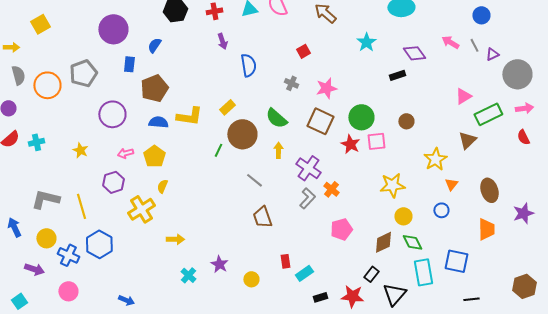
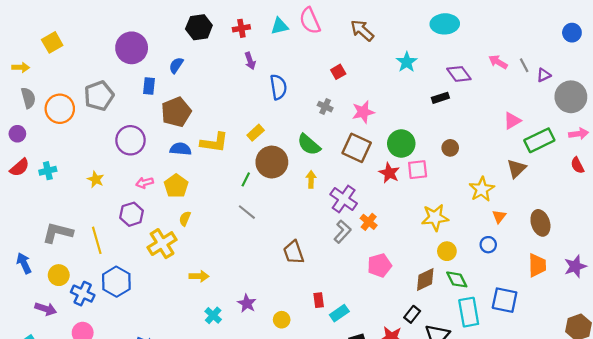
blue circle: (481, 15) -> (572, 33), moved
gray line: (254, 180) -> (247, 212), moved
purple star: (523, 213) -> (575, 266), moved

